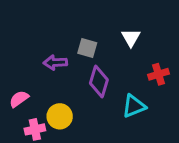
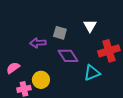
red cross: (159, 74) -> (109, 51), size x1.5
purple diamond: (99, 81) -> (68, 56), turned -50

